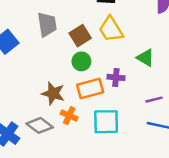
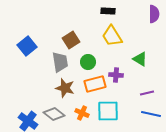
gray trapezoid: (47, 25) -> (60, 62), moved
brown square: (80, 36) -> (71, 40), moved
orange cross: (69, 116) -> (82, 113), moved

